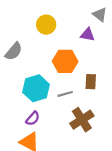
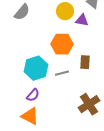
yellow circle: (46, 25) -> (65, 11), moved
gray semicircle: (14, 51) -> (22, 12), moved
brown cross: (82, 120) -> (89, 104), moved

